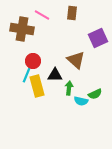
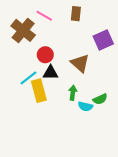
brown cross: (22, 29) -> (23, 30), turned 30
red circle: (33, 61) -> (45, 55), moved
cyan line: (27, 74) -> (28, 78), turned 30
black triangle: (55, 75) -> (51, 73), moved

